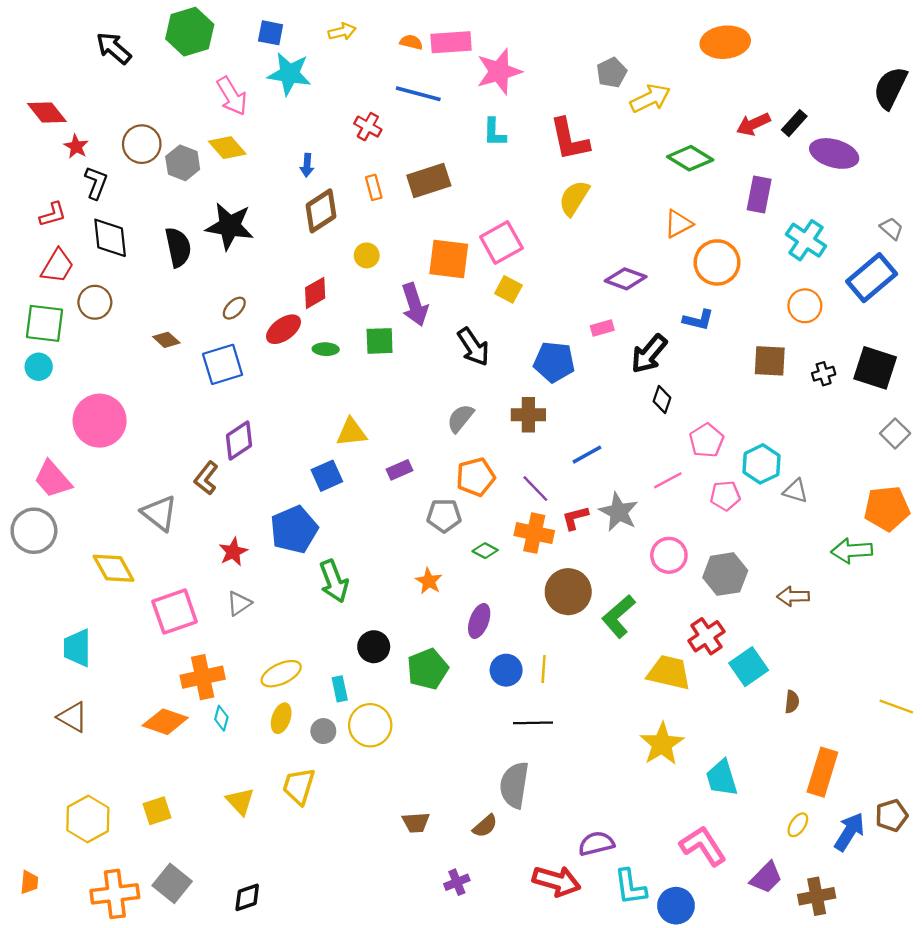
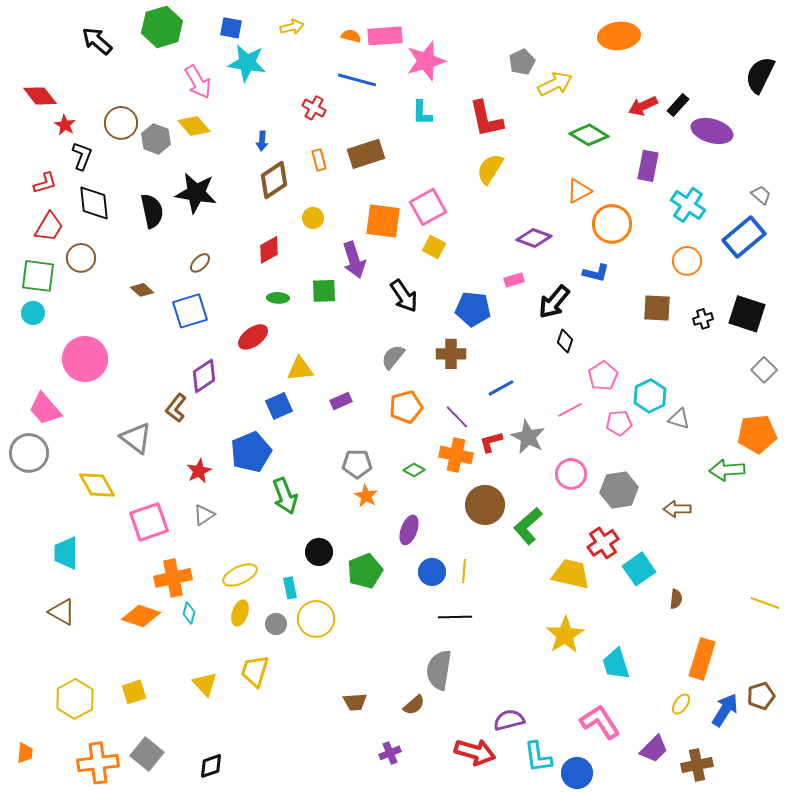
red ellipse: (284, 329) -> (253, 337), moved
gray pentagon: (444, 516) -> (357, 464), moved

